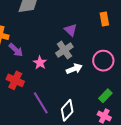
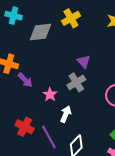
white arrow: (74, 69) -> (66, 114), moved, turned -49
red cross: (15, 80) -> (25, 127), moved

